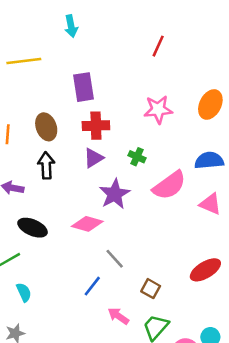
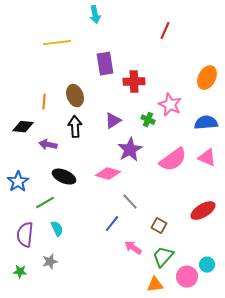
pink star: (158, 109) -> (170, 105), moved, turned 30
red cross: (96, 126) -> (134, 82), moved
pink semicircle: (169, 185) -> (173, 160), moved

